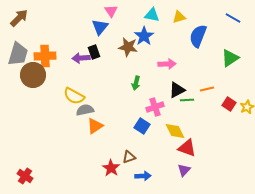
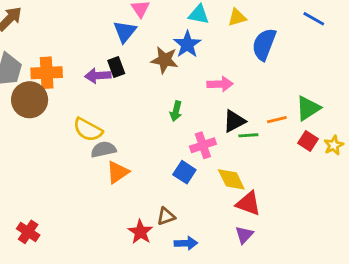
green triangle: (230, 58) -> (308, 108), moved
red cross: (25, 176) -> (28, 232), moved

